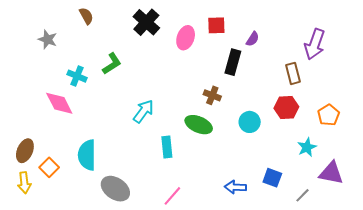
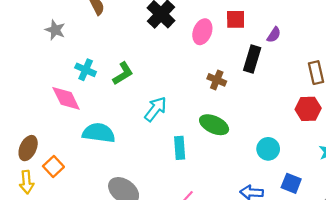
green L-shape: (112, 64) -> (123, 73), moved
brown cross: (212, 95) -> (217, 80), moved
cyan circle: (250, 122) -> (268, 149), moved
cyan semicircle: (87, 155) -> (99, 133), moved, turned 96

